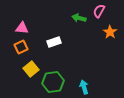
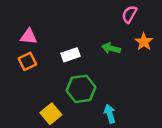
green arrow: (79, 18) -> (111, 48), moved
yellow square: (31, 69) -> (51, 114), moved
green hexagon: (53, 82) -> (81, 89), moved

